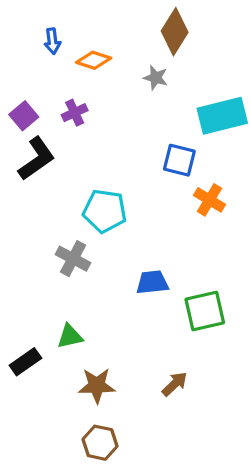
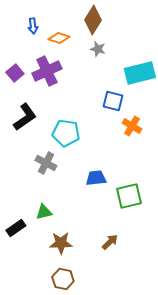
brown diamond: (175, 32) -> (93, 20), moved
purple cross: (75, 113) -> (47, 71), size x1.8
black L-shape: (37, 159) -> (25, 117), moved

